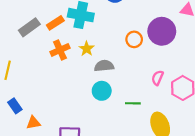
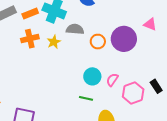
gray semicircle: (104, 66) -> (75, 29), moved
cyan circle: (102, 91) -> (92, 76), moved

